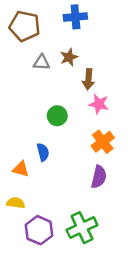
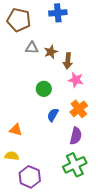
brown star: (69, 57) -> (51, 52), moved
blue semicircle: (43, 152) -> (53, 115), moved, turned -136
green cross: (82, 228) -> (75, 165), moved

